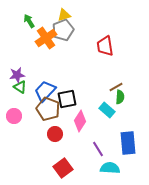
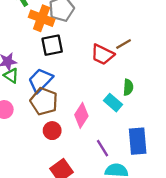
orange cross: (46, 38) -> (42, 18), turned -35
red trapezoid: (105, 46) -> (102, 55), moved, turned -55
brown line: (116, 87) -> (124, 44), moved
black square: (67, 99) -> (52, 45), moved

